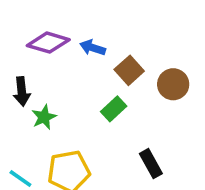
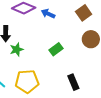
brown square: (129, 70) -> (84, 13), moved

